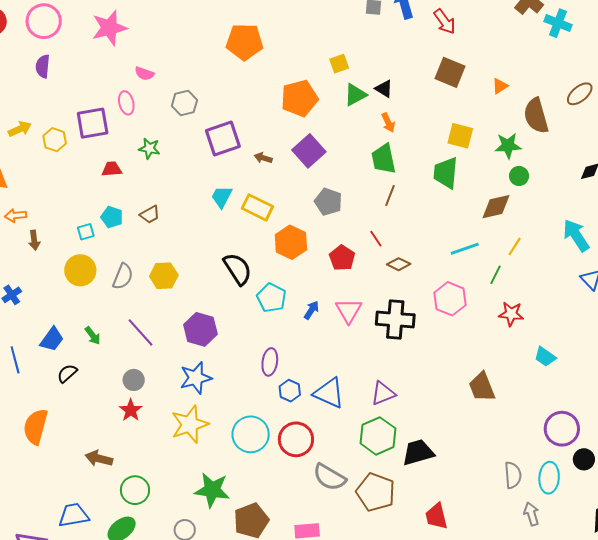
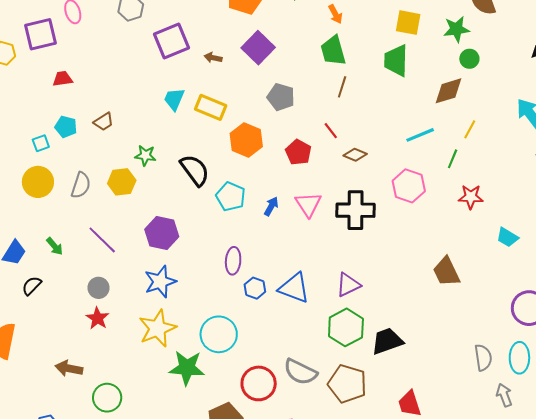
green star: (149, 148) -> (145, 155), moved
red circle: (296, 439) -> (259, 383), moved
green star: (212, 490) -> (187, 368), moved

